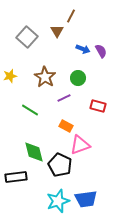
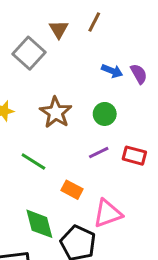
brown triangle: (57, 31) -> (59, 29), moved
purple line: (64, 98) -> (99, 153), moved
orange rectangle: (66, 126) -> (72, 190), moved

